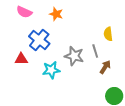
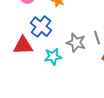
red triangle: (21, 59) -> (23, 46), size x1.5

